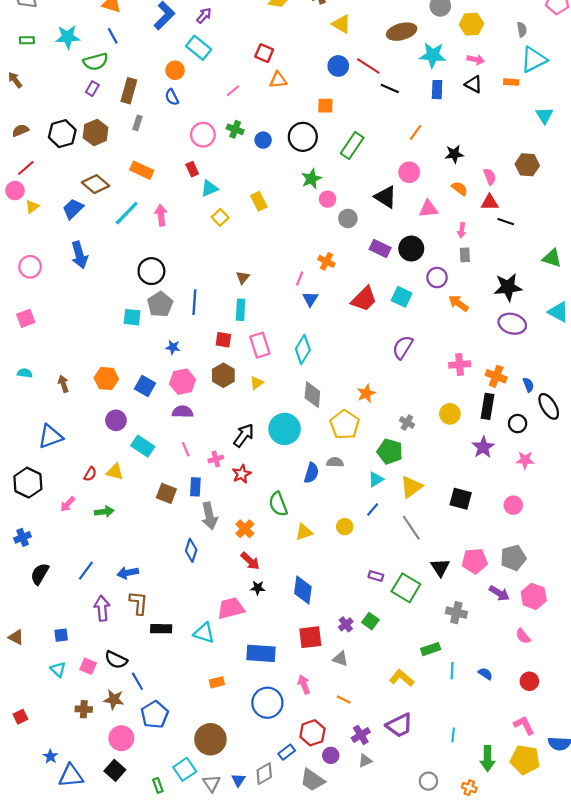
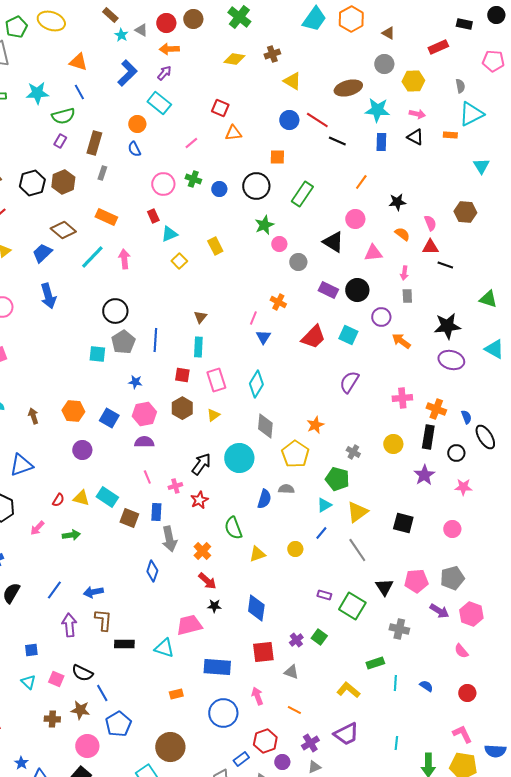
cyan rectangle: (143, 446) -> (107, 497), moved

